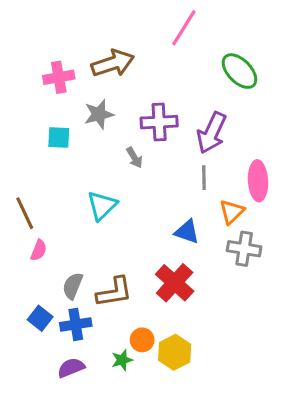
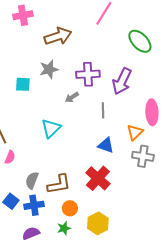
pink cross: (59, 77) -> (23, 15), moved
gray arrow: (134, 158) -> (72, 97), turned 88
gray line: (204, 178) -> (103, 110), moved
orange circle: (142, 340) -> (70, 208), moved

